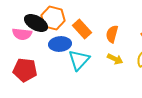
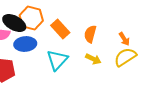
blue ellipse: (60, 44) -> (25, 44), moved

